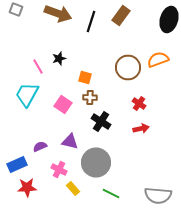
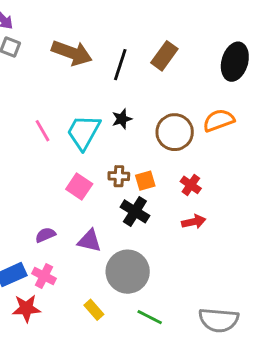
black star: (59, 58) -> (122, 119), moved
orange square: (85, 78) -> (145, 181), moved, turned -32
cyan trapezoid: (27, 94) -> (84, 132), moved
purple semicircle: (40, 146) -> (45, 235), moved
pink cross: (59, 170) -> (44, 276), moved

